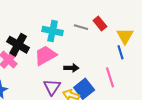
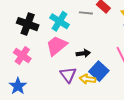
cyan cross: (53, 31) -> (59, 21), turned 30
black cross: (18, 45) -> (28, 24), moved

